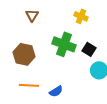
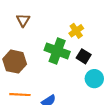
yellow cross: (81, 16) -> (76, 31), moved, turned 32

